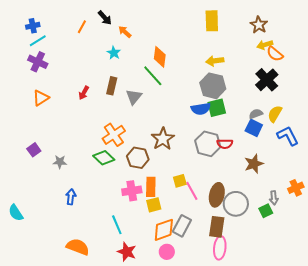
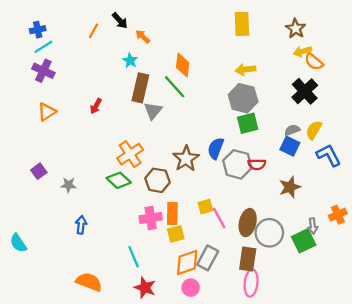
brown rectangle: (112, 86) -> (140, 88), moved, size x1.4
blue semicircle: (201, 109) -> (216, 148), moved, turned 120
green square: (266, 211) -> (304, 241), size x1.5

